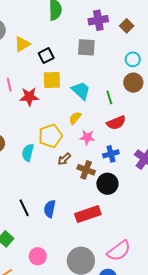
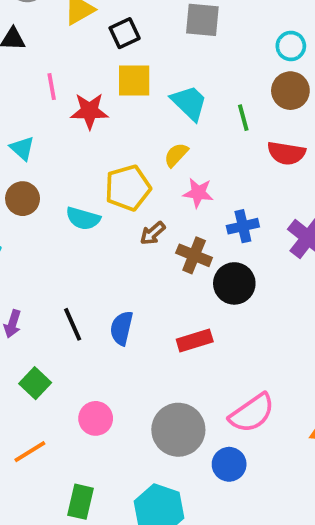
red semicircle: (116, 123) -> (286, 153), moved, turned 30
cyan semicircle: (28, 153) -> (83, 218), turned -90
red rectangle: (88, 214) -> (195, 341), size x0.7

